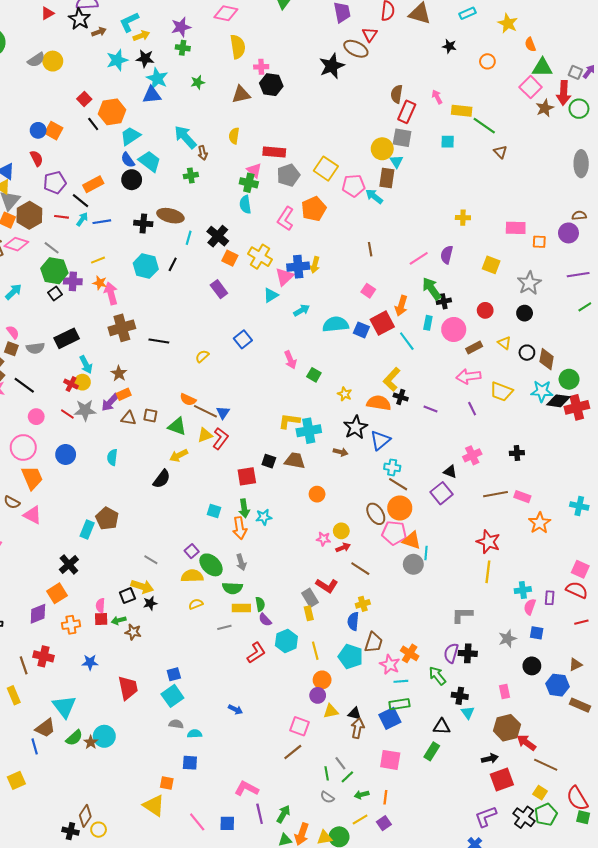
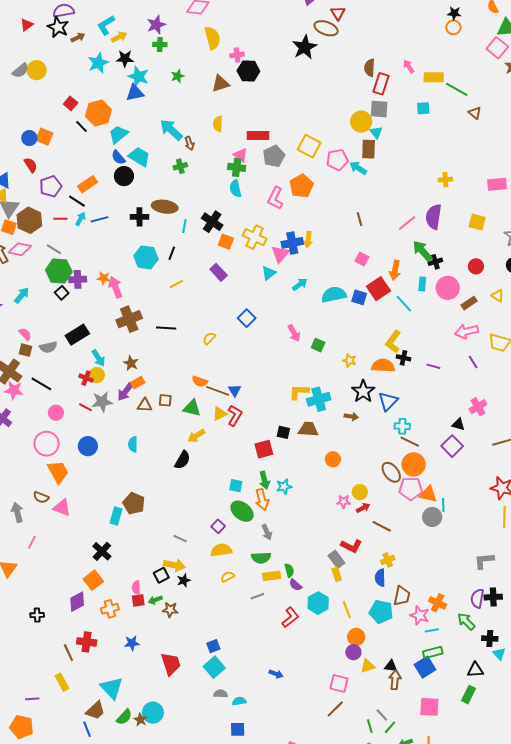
black star: (449, 46) -> (454, 13), moved
purple semicircle: (447, 255) -> (434, 217), size x1.4
yellow line: (98, 260) -> (176, 284), moved
green ellipse: (211, 565) -> (242, 511), moved

